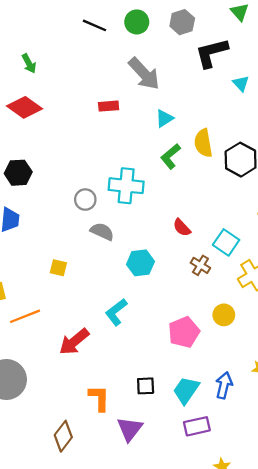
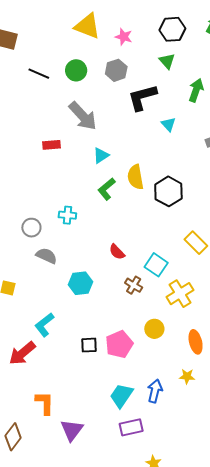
cyan cross: (126, 186) -> (67, 215), size x0.6
cyan L-shape: (116, 312) -> (44, 325), moved
black square: (146, 386) -> (89, 345), moved

